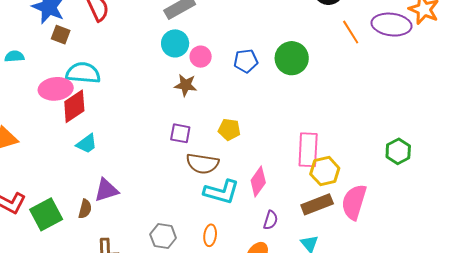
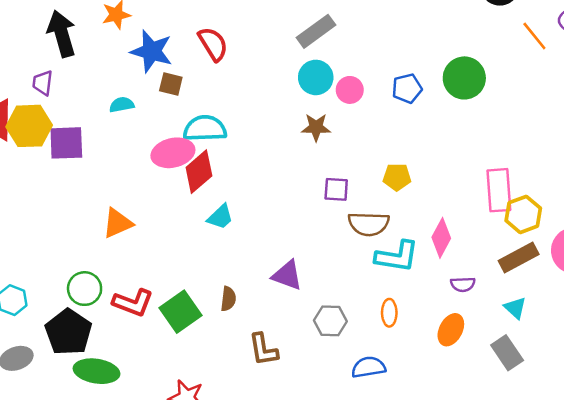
cyan semicircle: (14, 56) -> (122, 105), moved
brown star: (186, 85) -> (316, 127), moved
purple triangle: (106, 190) -> (287, 275), moved, turned 44
purple semicircle: (271, 220) -> (463, 284), turned 78

